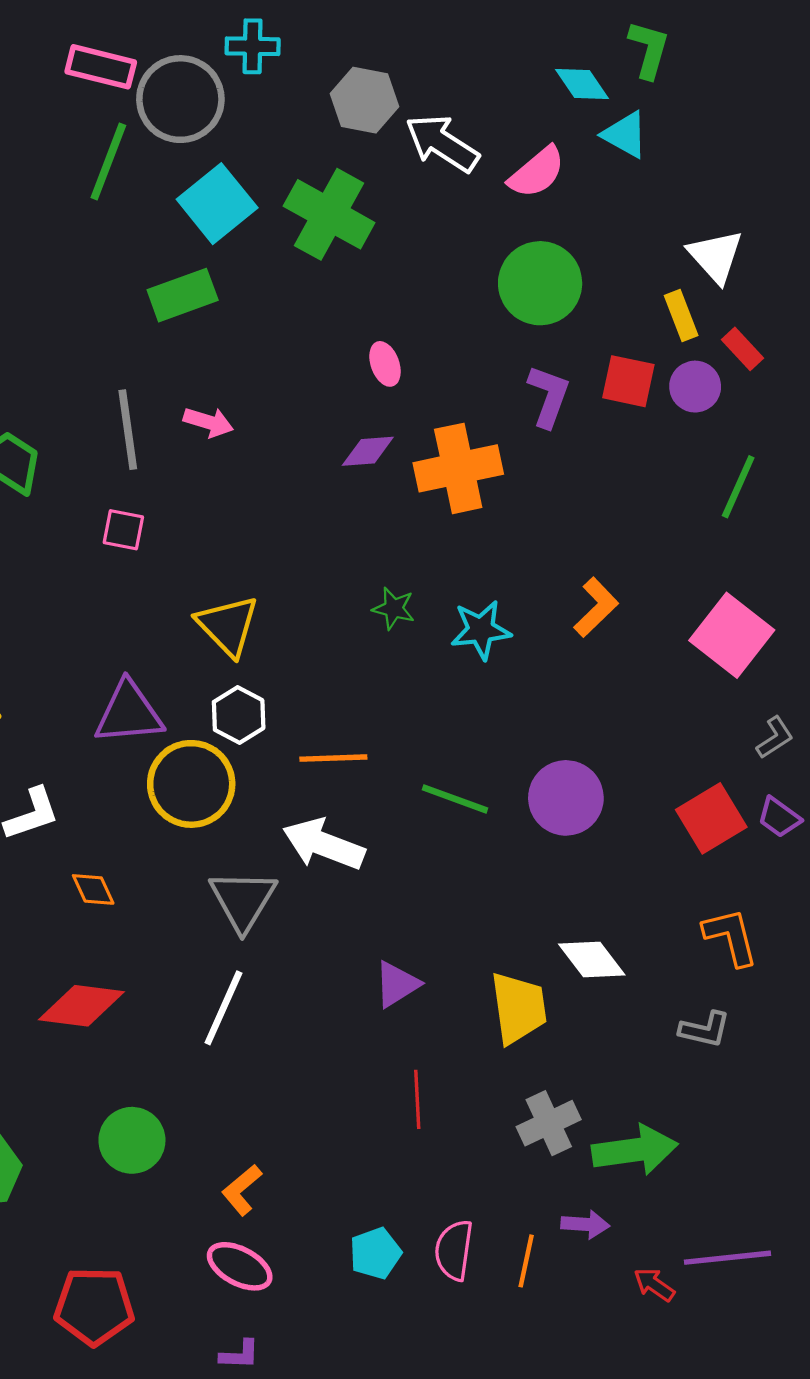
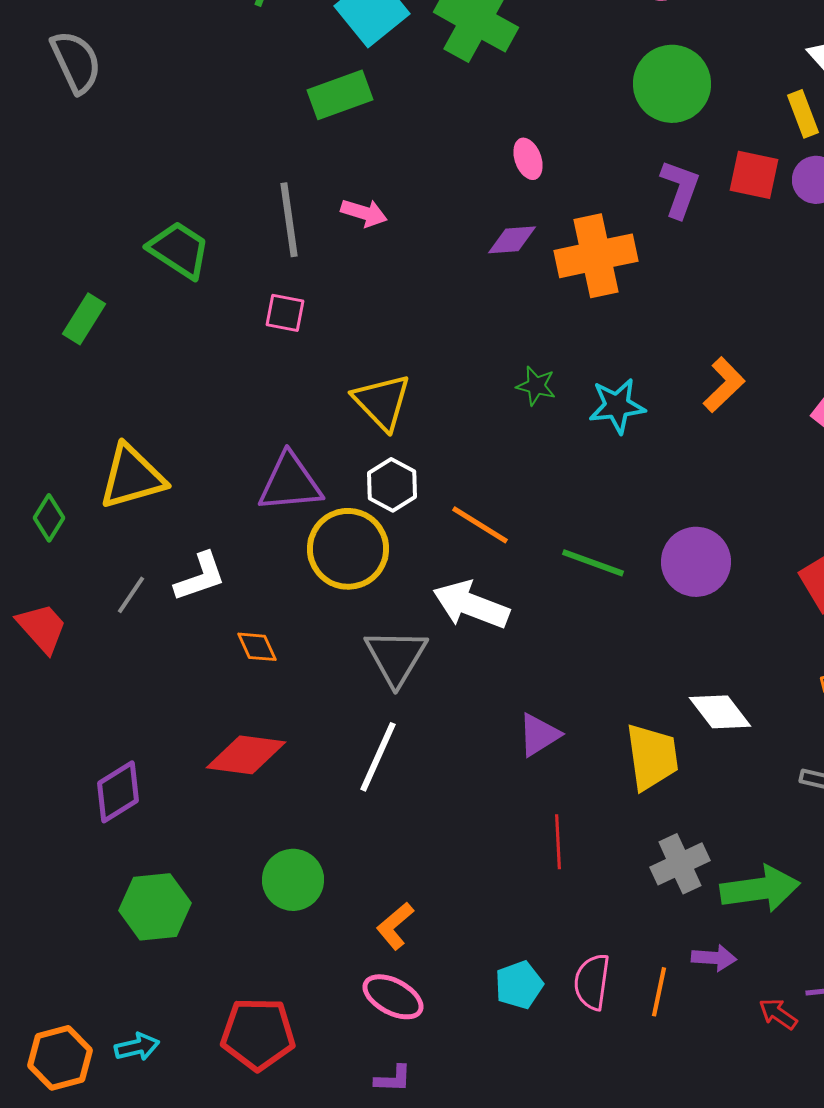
orange line: (333, 758) -> (480, 525), turned 34

